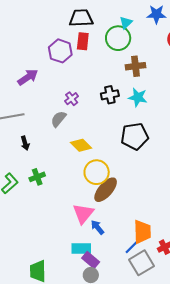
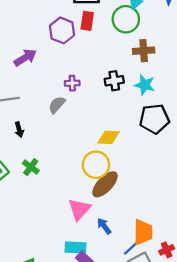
purple cross: (72, 99) -> (72, 83), turned 32
black pentagon: (135, 136) -> (154, 119), moved
yellow diamond: (81, 145) -> (109, 137), moved, turned -45
green cross: (37, 177) -> (31, 167), turned -35
blue arrow: (97, 227) -> (104, 226), moved

